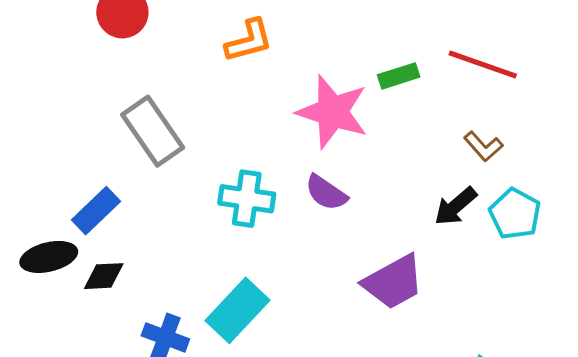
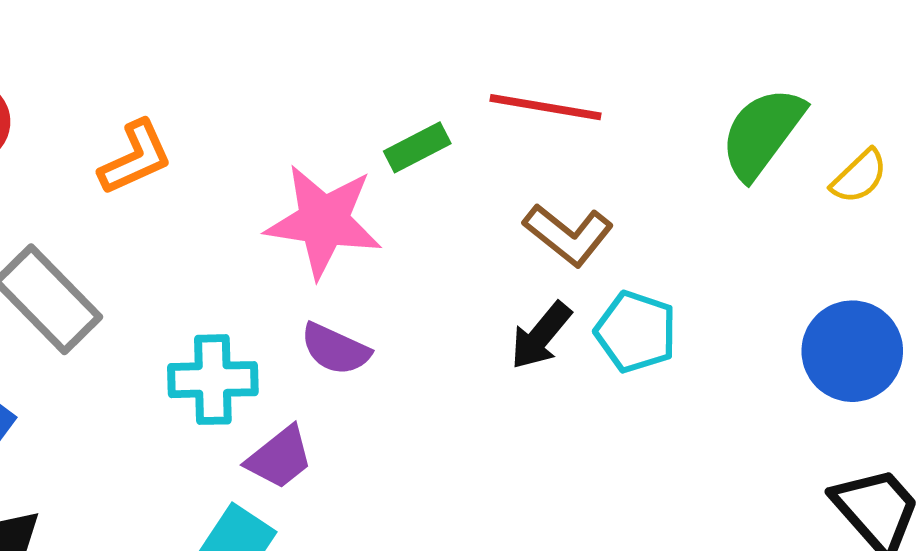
orange L-shape: (249, 41) -> (135, 158), moved
brown L-shape: (483, 146) -> (568, 235), size x1.4
purple trapezoid: (393, 282) -> (280, 458), moved, size x0.7

